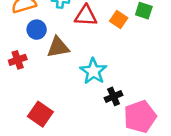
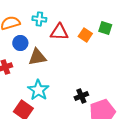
cyan star: (93, 71) -> (38, 90), moved

